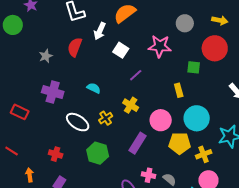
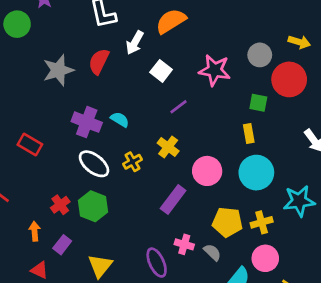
gray circle: (185, 23) -> (260, 55), moved
gray star: (46, 56) -> (58, 70), size x1.6
yellow rectangle: (179, 90) -> (249, 134), moved
purple cross: (53, 92) -> (87, 122), moved
red rectangle: (20, 112) -> (30, 145), moved
yellow pentagon: (180, 143) -> (227, 222), moved
green hexagon: (98, 153) -> (93, 206), moved
red cross: (56, 154) -> (60, 205), turned 32
orange arrow: (30, 175) -> (35, 231), moved

